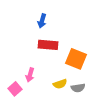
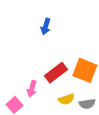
red rectangle: (48, 45) -> (56, 73), moved, turned -42

